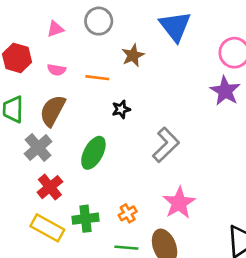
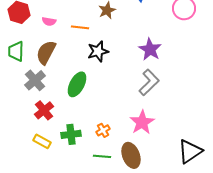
purple star: (225, 91) -> (150, 49), moved
black star: (121, 109) -> (98, 51), size x1.5
gray L-shape: (166, 145) -> (149, 82), moved
yellow rectangle: (47, 228) -> (42, 141), size x0.7

